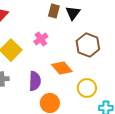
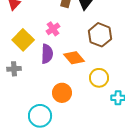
purple semicircle: (35, 81) -> (47, 54), moved

